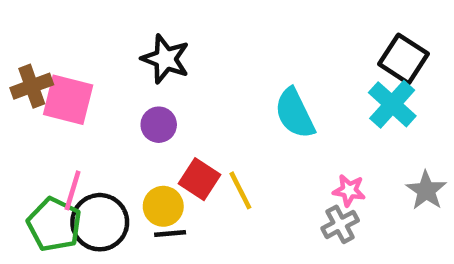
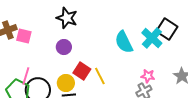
black square: (404, 59) -> (167, 29), moved
pink square: (68, 100) -> (24, 36), size x0.7
cyan cross: (392, 104) -> (152, 38), moved

